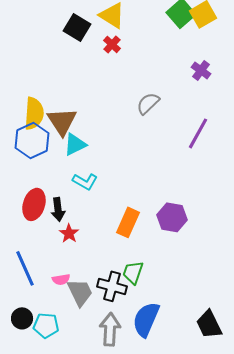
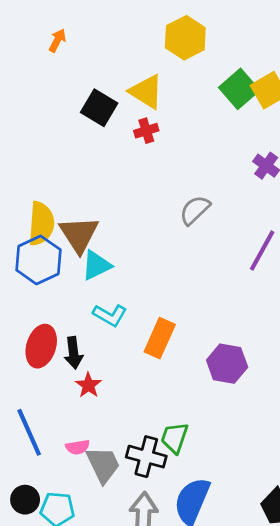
red cross: (112, 44) -> (146, 131), turned 30
orange rectangle: (128, 222) -> (160, 338), moved

